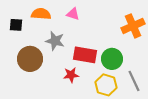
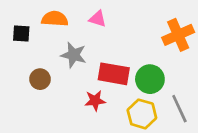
brown circle: (30, 59) -> (40, 79), size x0.6

